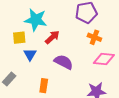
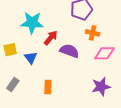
yellow square: (19, 38) -> (10, 50), moved
purple semicircle: (64, 62) -> (69, 51), moved

